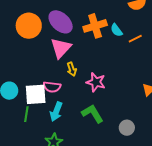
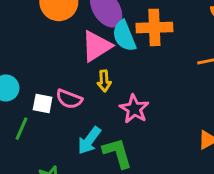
cyan semicircle: (116, 30) -> (124, 36), moved, size x1.5
white square: (36, 94) -> (43, 103), size x0.6
cyan arrow: (56, 112) -> (89, 140), moved

